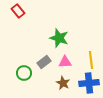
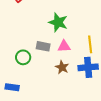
gray rectangle: (44, 62) -> (43, 46), turned 48

